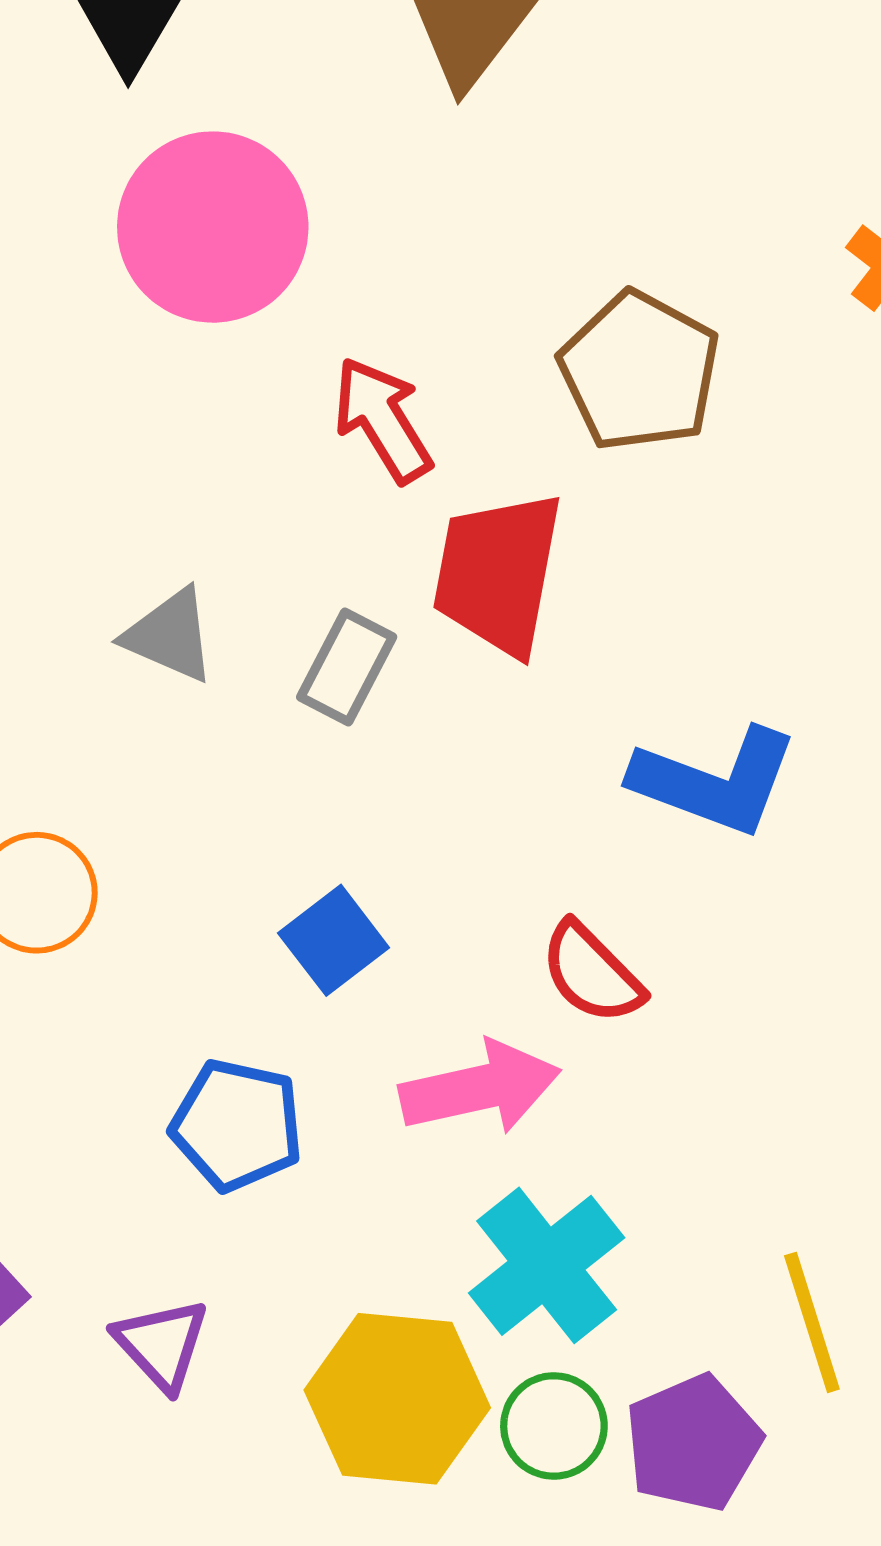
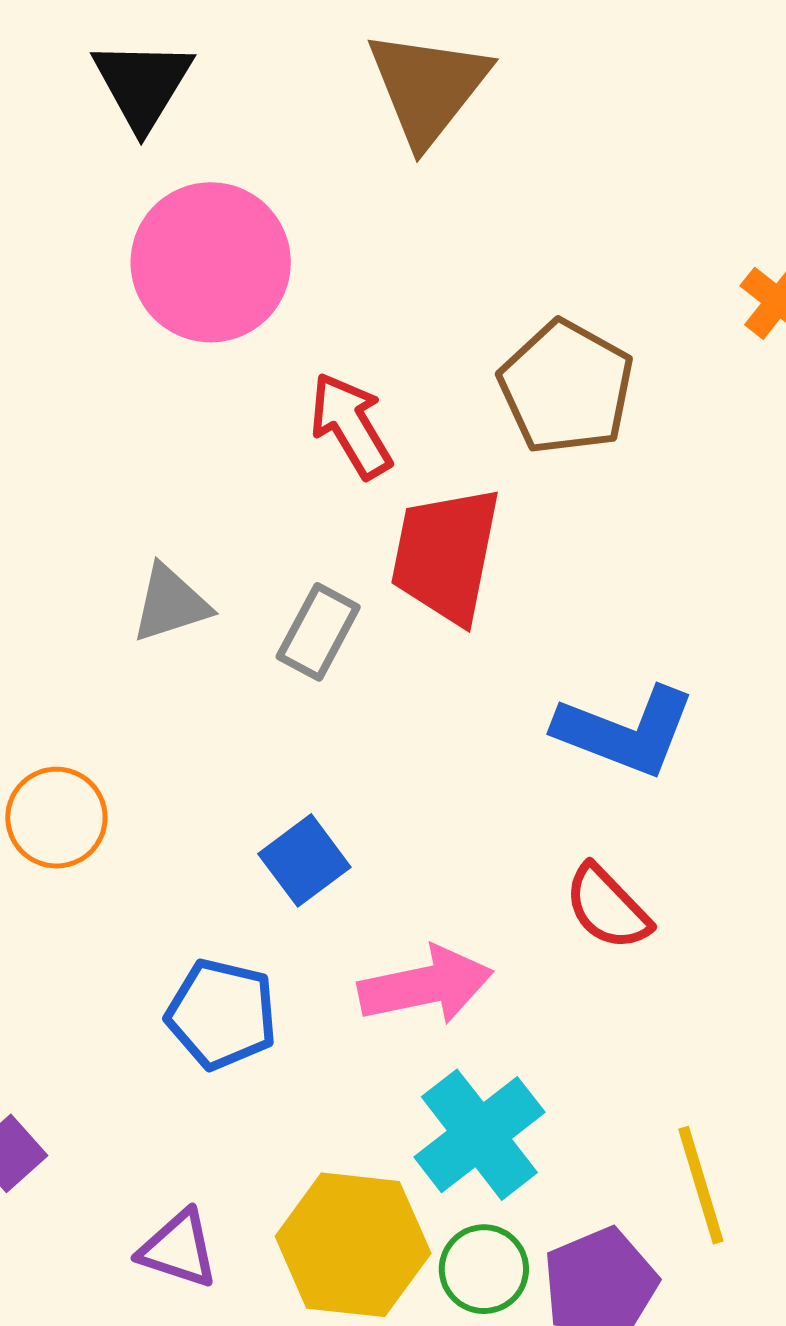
gray triangle: (170, 635) -> (171, 604), turned -42
red semicircle: (592, 973) -> (607, 907), moved
purple triangle: (162, 1344) -> (179, 1249), moved, turned -30

